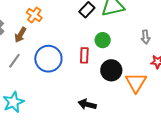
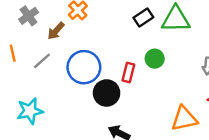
black circle: (111, 70) -> (107, 93), moved
orange triangle: (136, 82) -> (184, 119), turned 35

